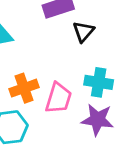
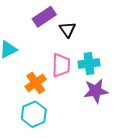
pink trapezoid: (58, 98) -> (61, 65), moved

